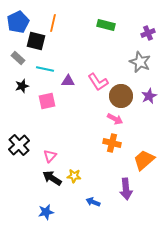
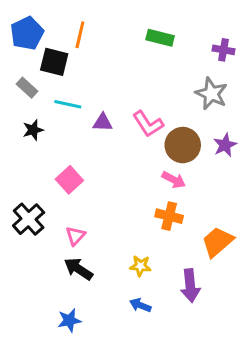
purple cross: (148, 33) -> (224, 50), turned 32
pink square: (47, 101) -> (69, 180), moved, turned -30
yellow star: (74, 176) -> (140, 266), moved

